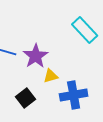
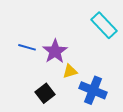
blue cross: (74, 95) -> (93, 90), turned 32

